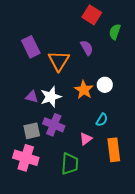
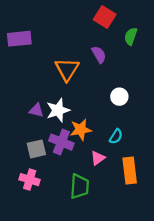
purple rectangle: (31, 47) -> (19, 39), moved, turned -70
orange star: (84, 90) -> (81, 130), moved, turned 30
pink cross: (26, 158) -> (30, 180), size x0.7

